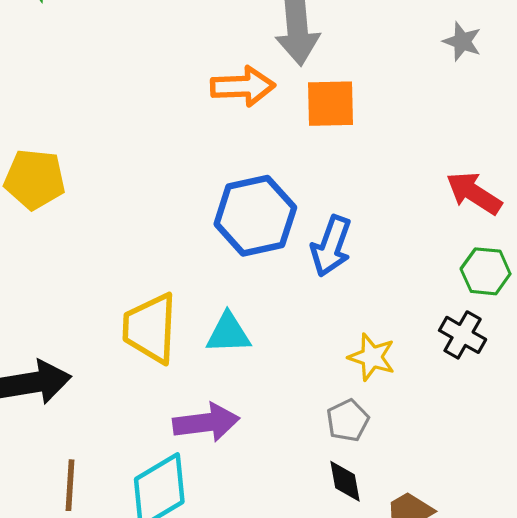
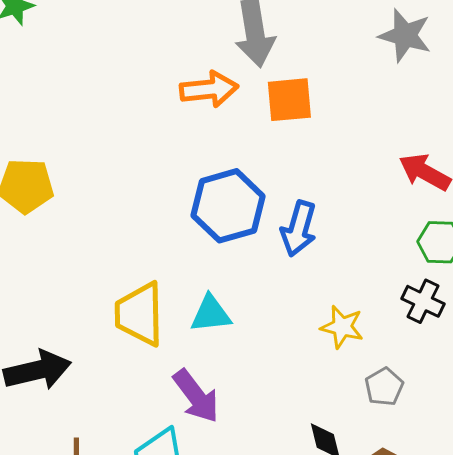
gray star: (462, 41) -> (405, 35), size x1.5
gray pentagon: (348, 420) -> (384, 387), moved
purple arrow: (206, 422) -> (196, 396), turned 64

